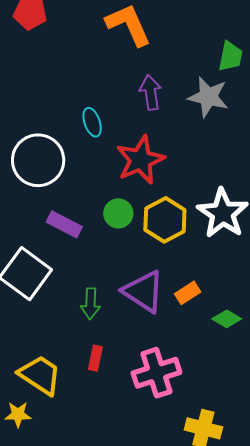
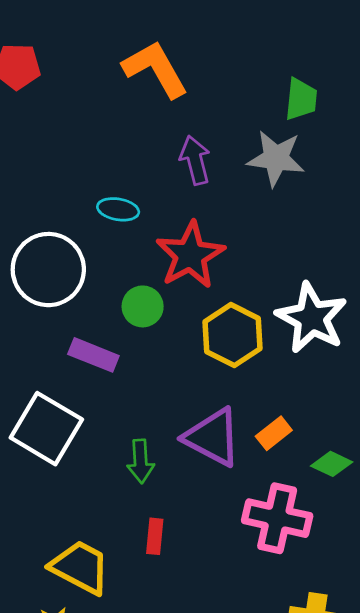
cyan ellipse: (92, 122) -> (118, 209), turned -56
green circle: (118, 213) -> (143, 306), moved
pink cross: (156, 373) -> (277, 518), moved, turned 36

